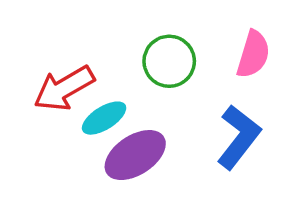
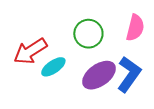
purple ellipse: (135, 155) -> (99, 75), moved

